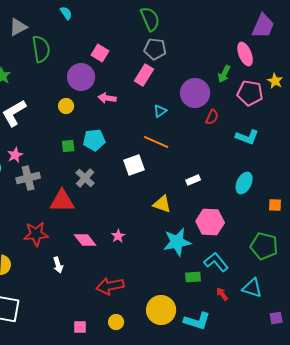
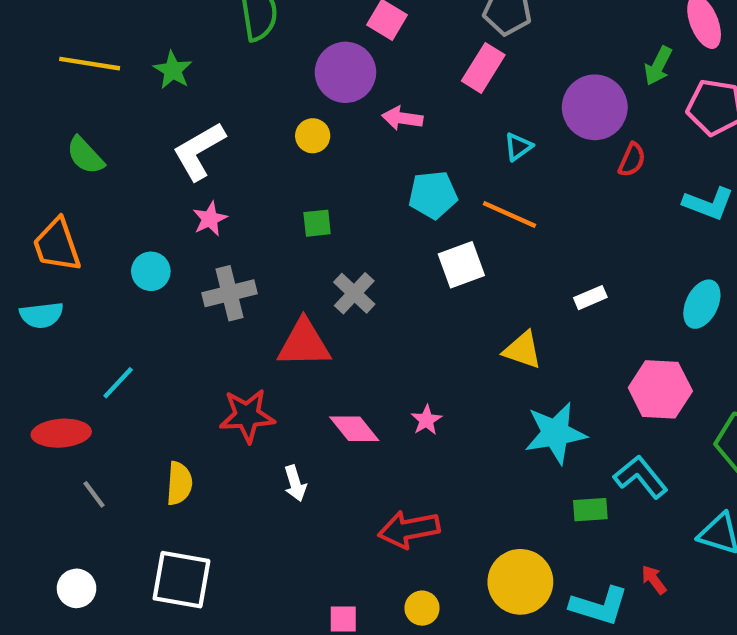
cyan pentagon: (94, 140) -> (433, 195), moved
pink star: (15, 155) -> (210, 219), moved
pink hexagon: (210, 222) -> (660, 389), moved
red arrow: (222, 294) -> (654, 580), moved

